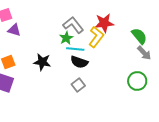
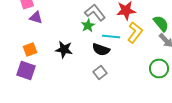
yellow L-shape: (96, 37) -> (135, 32), moved
cyan line: (75, 49) -> (111, 36), moved

